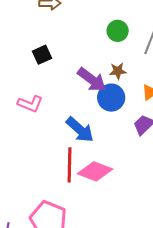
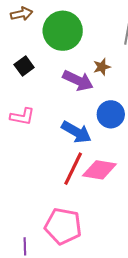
green circle: (118, 31) -> (63, 31), moved, size x1.8
blue circle: (111, 98) -> (111, 114), moved
red line: (70, 165) -> (73, 169), turned 36

